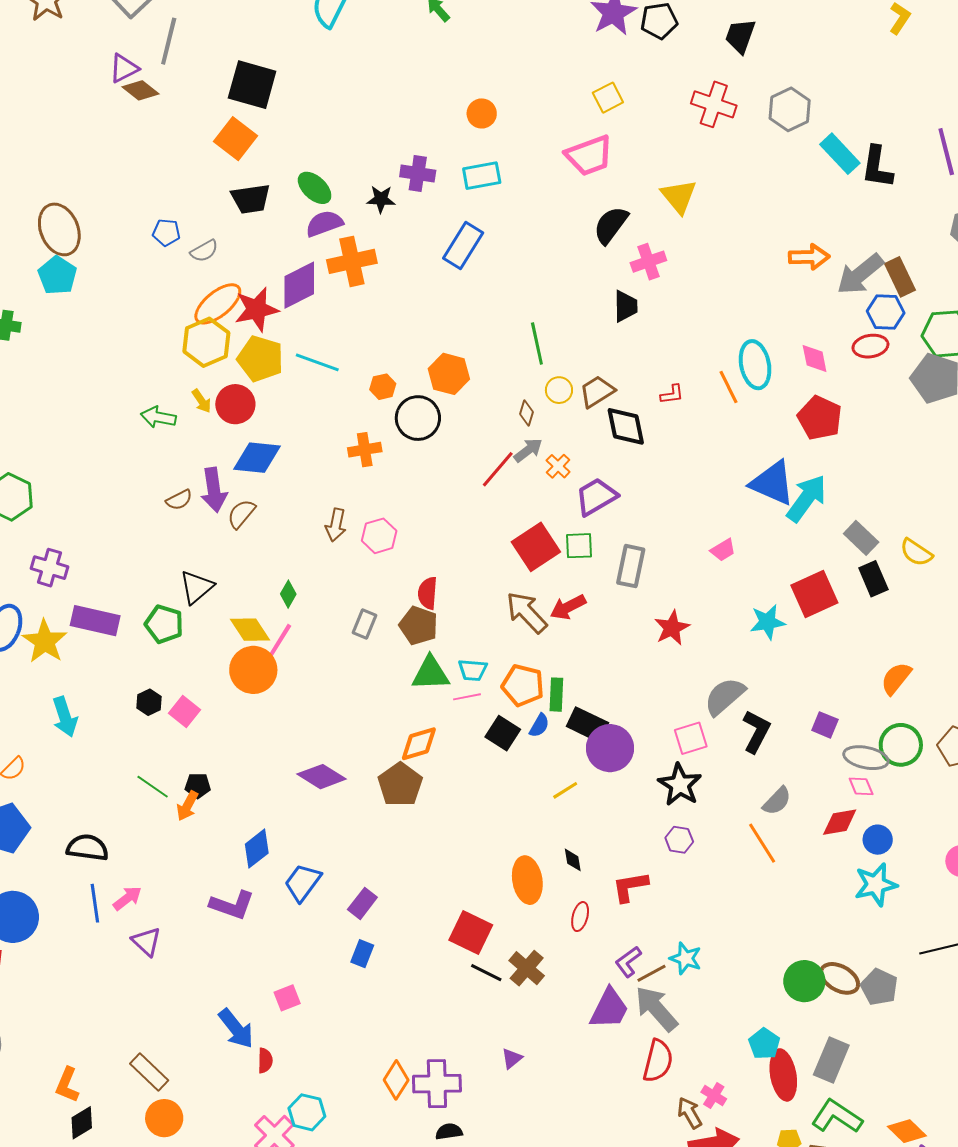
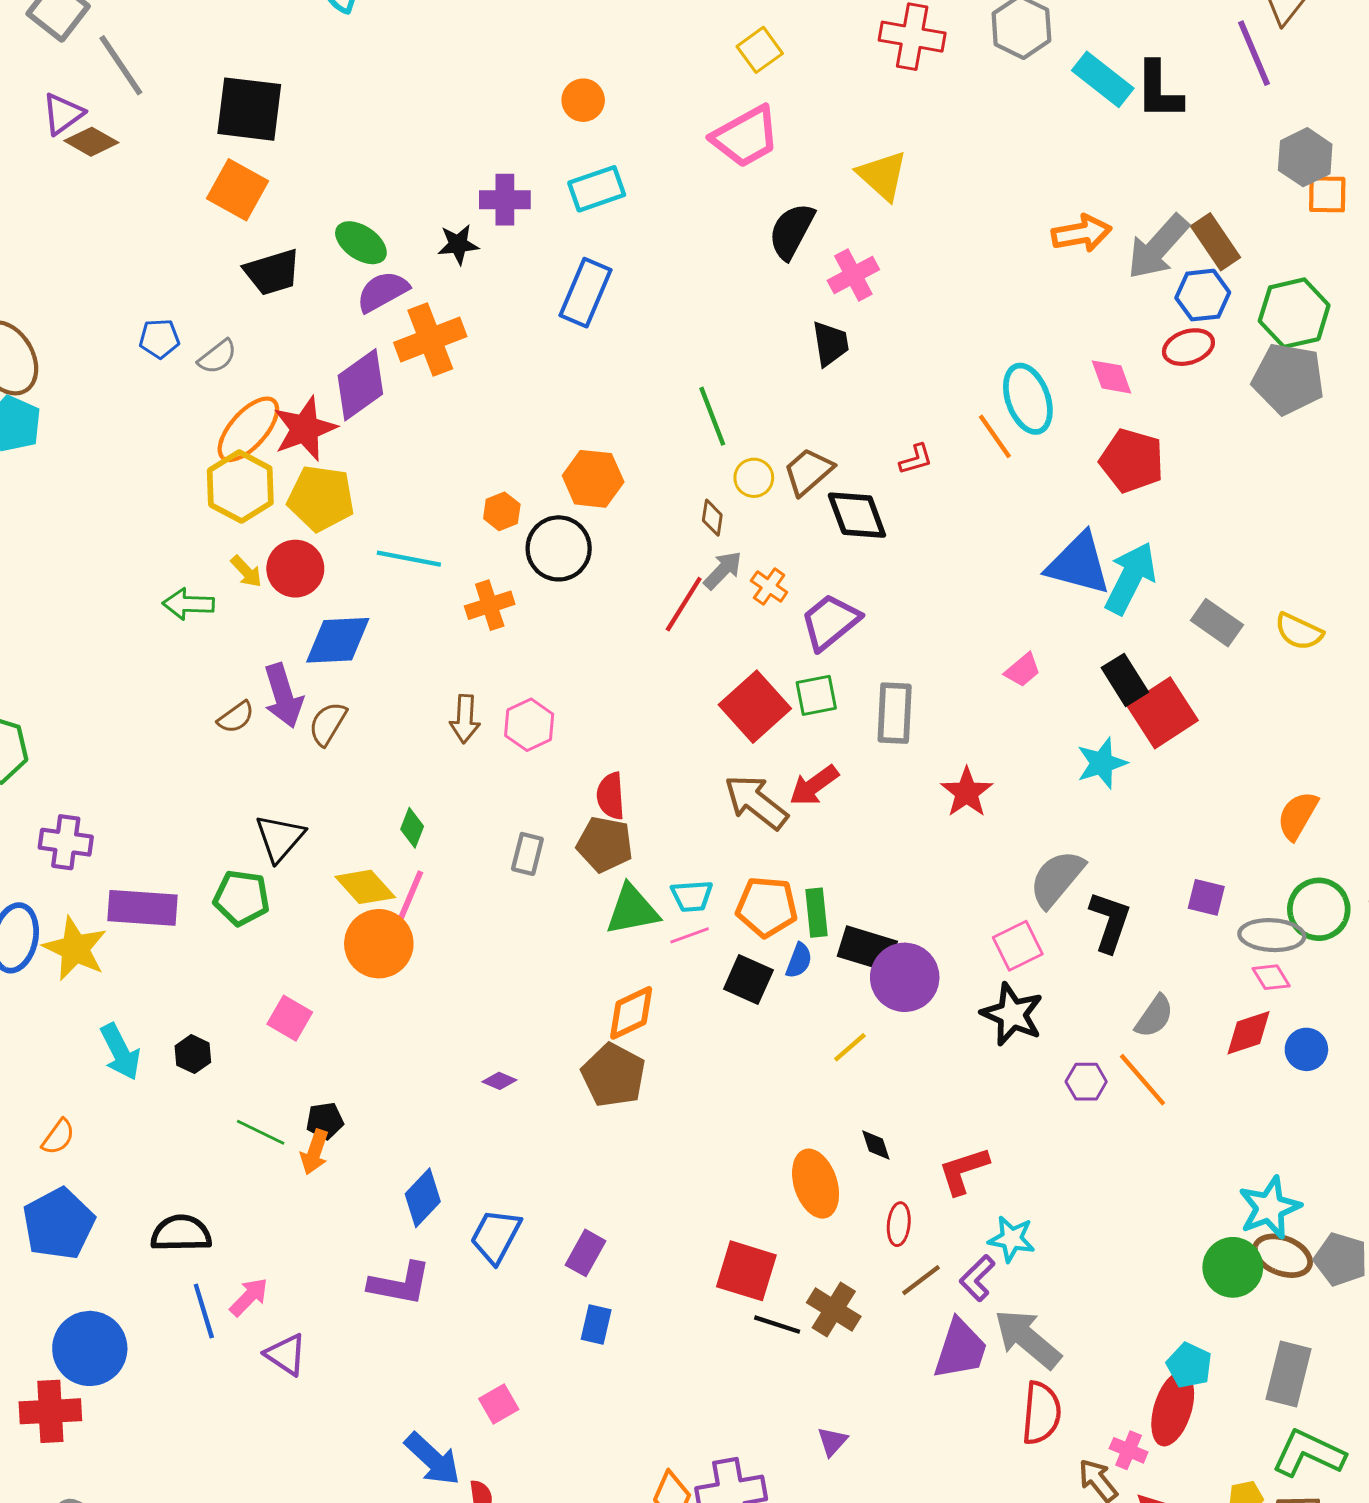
gray line: (169, 41) -> (121, 65), turned -39
cyan line: (317, 362) -> (409, 559), moved
black rectangle: (873, 579) -> (1125, 680), moved
black hexagon: (149, 702) -> (193, 1054), moved
purple diamond: (322, 777) -> (499, 1081), size x0.5
purple hexagon: (679, 840) -> (1086, 1082), moved
cyan star: (876, 885) -> (1270, 1208), moved
cyan star: (686, 958) -> (1012, 1239), moved
brown line: (652, 973) -> (921, 1280), moved
red ellipse: (783, 1075) -> (1173, 1409), moved, turned 36

